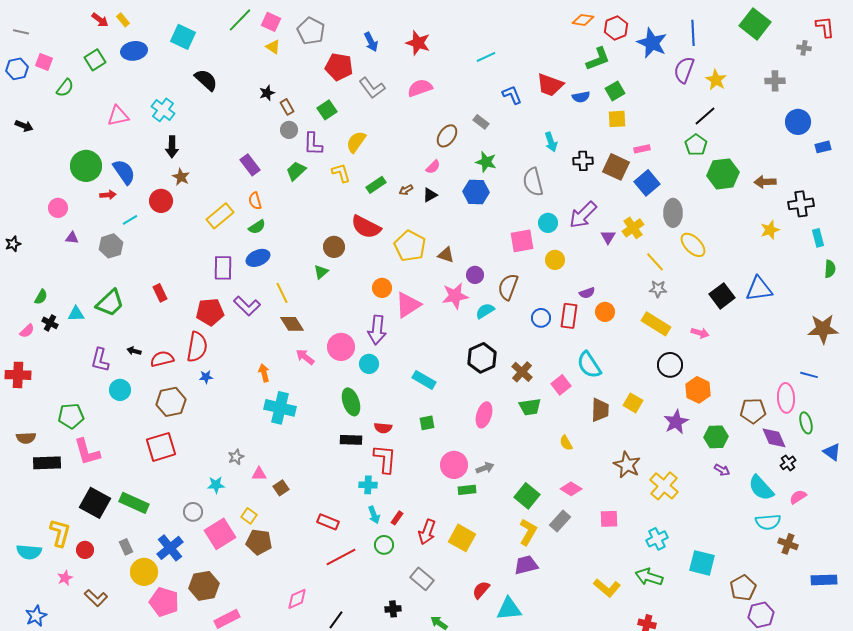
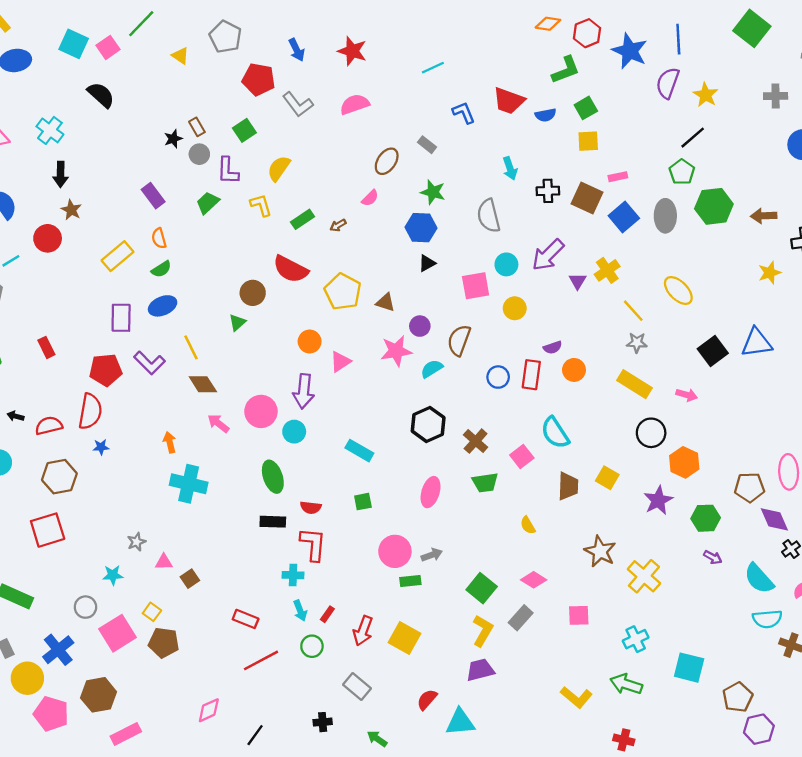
pink square: (271, 22) -> (108, 47), moved, turned 30
black star: (267, 93) -> (173, 139), moved
black triangle: (430, 195) -> (427, 263), moved
gray ellipse: (673, 213) -> (665, 216), moved
pink triangle: (408, 305) -> (340, 362), size x0.7

